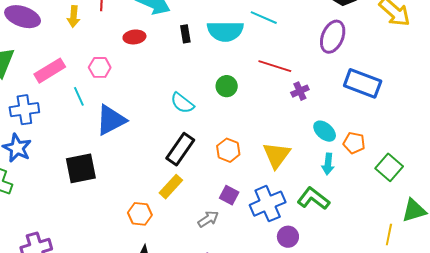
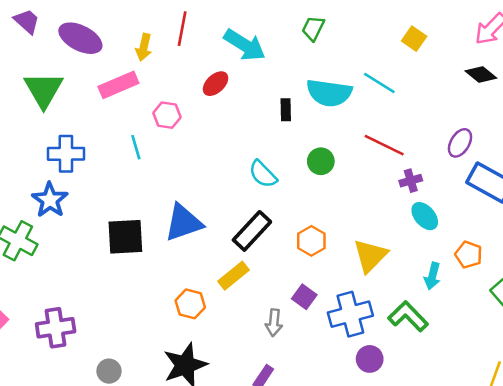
black rectangle: (185, 34) -> (286, 110), moved
red ellipse: (134, 37) -> (216, 84), turned -45
purple ellipse: (333, 37) -> (460, 143), moved, size x0.7
pink rectangle: (50, 71) -> (118, 85), moved
blue triangle: (111, 120) -> (184, 223), moved
cyan ellipse: (325, 131) -> (425, 216), moved
gray arrow: (208, 219) -> (274, 323), turned 120

